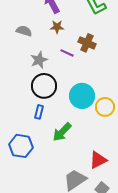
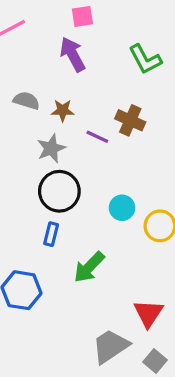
brown star: (57, 27) -> (63, 110), moved
cyan circle: (82, 96) -> (122, 208), size x0.6
red triangle: (98, 160) -> (148, 313), turned -30

